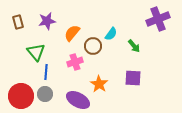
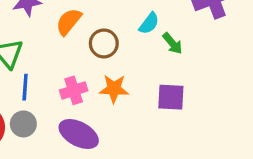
cyan semicircle: (111, 34) -> (149, 23), moved
pink cross: (75, 62) -> (74, 90), moved
orange star: (99, 84) -> (114, 89), moved, turned -30

